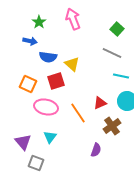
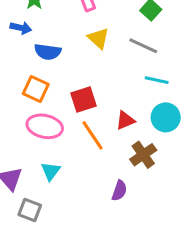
yellow triangle: (72, 64) -> (98, 38), moved
red square: (56, 81) -> (84, 99), moved
orange square: (28, 84) -> (36, 89), moved

